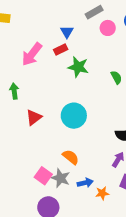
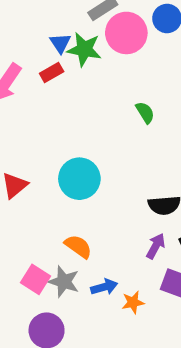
pink circle: (108, 28) -> (126, 33), size x1.6
green star: (78, 67) -> (84, 49), moved

